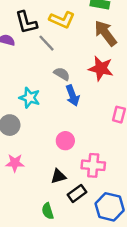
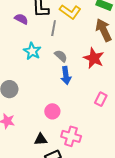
gray line: (46, 43) -> (54, 28), turned 42
cyan star: (30, 98) -> (32, 51), moved

